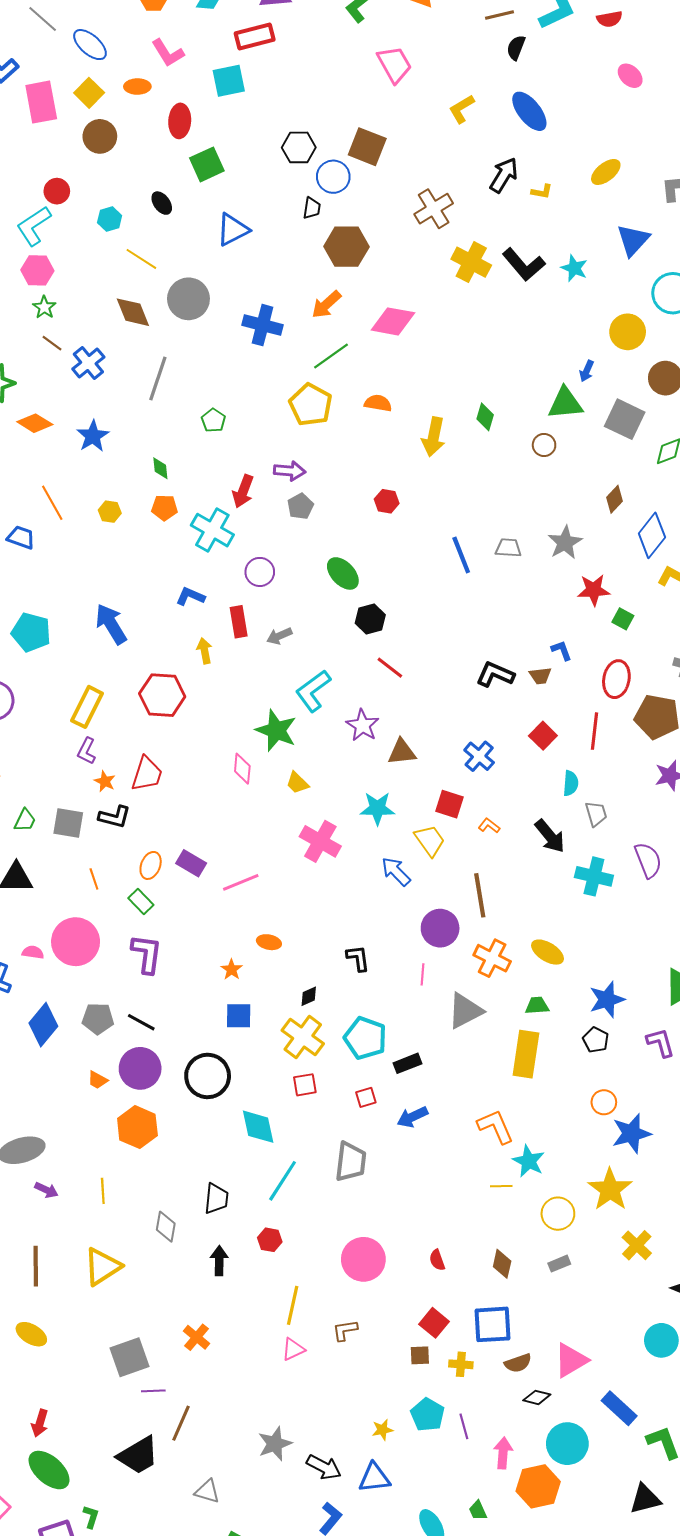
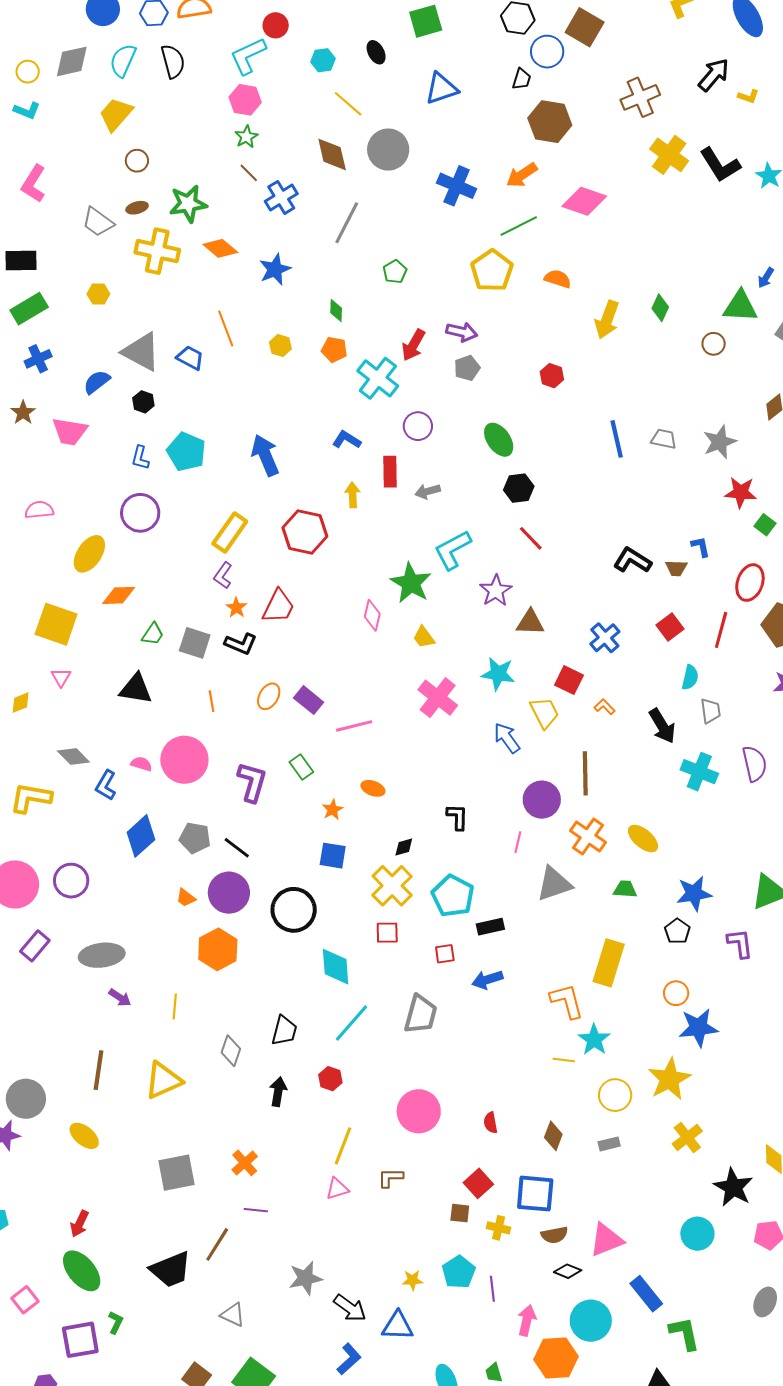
green rectangle: (141, 901) -> (301, 767), moved
yellow rectangle: (526, 1054) -> (609, 963), moved
purple line: (153, 1391) -> (256, 1210), moved

